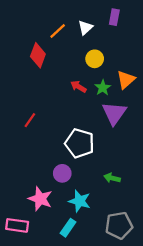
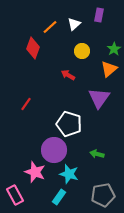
green star: (103, 88) -> (114, 49), moved
purple circle: (62, 173) -> (54, 150), size x1.6
pink rectangle: (17, 225) -> (15, 195), turned 54

